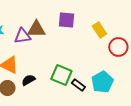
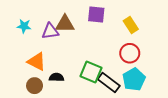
red circle: (118, 47) -> (130, 53), moved
black semicircle: (28, 80) -> (56, 77), turned 32
black rectangle: (78, 85) -> (109, 82), size x1.5

